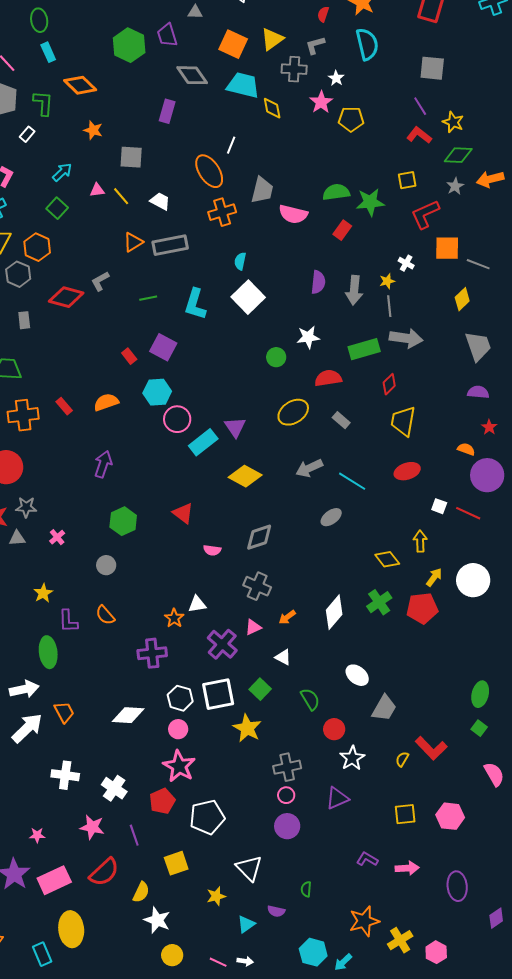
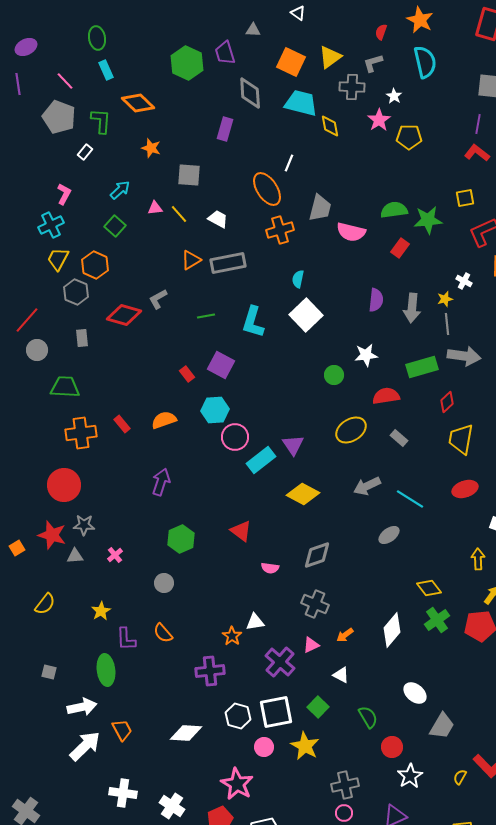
gray diamond: (192, 75) -> (250, 93), turned 32
purple line: (420, 106) -> (478, 124), turned 42
yellow diamond: (387, 559) -> (429, 588), moved
pink circle: (178, 729) -> (264, 747), moved

